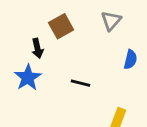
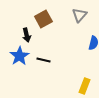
black line: (81, 83) -> (43, 60), moved

